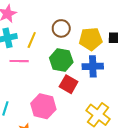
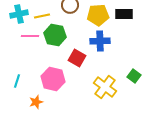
yellow line: (32, 40) -> (42, 16), turned 56
green hexagon: (61, 60) -> (55, 35), moved

